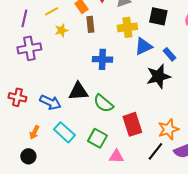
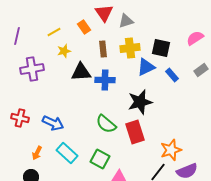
black square: (158, 16) -> (161, 48), moved
purple line: (24, 18) -> (17, 36), moved
brown rectangle: (90, 24) -> (103, 49), moved
black star: (158, 76) -> (140, 102), moved
black triangle: (78, 91) -> (81, 72), moved
red rectangle: (132, 124) -> (135, 132), moved

